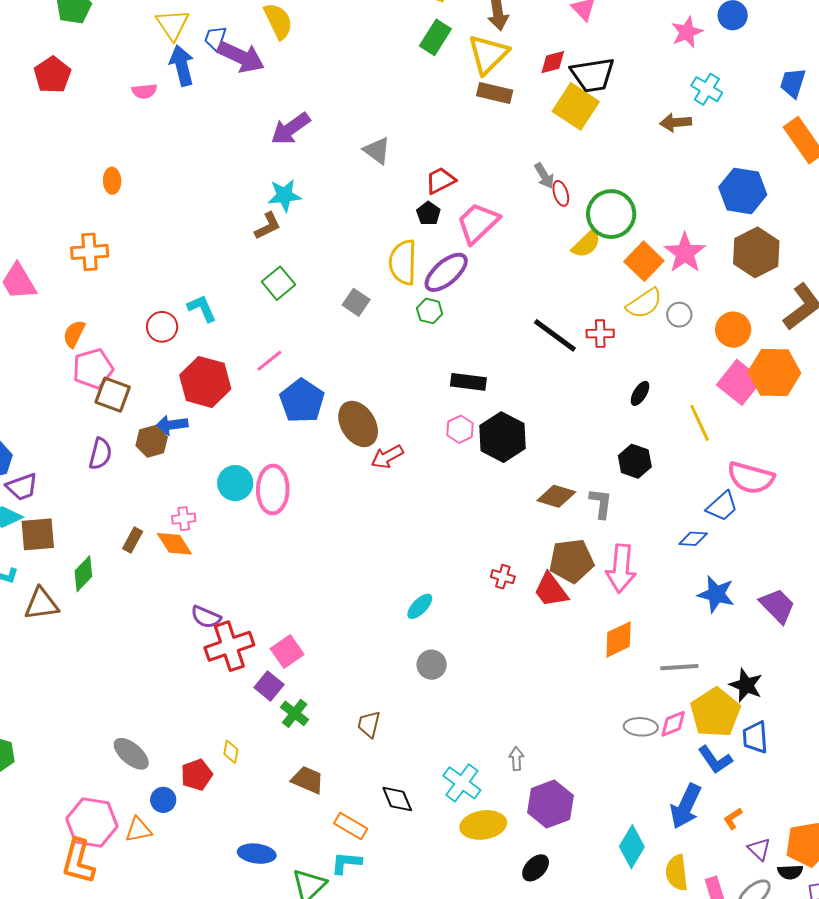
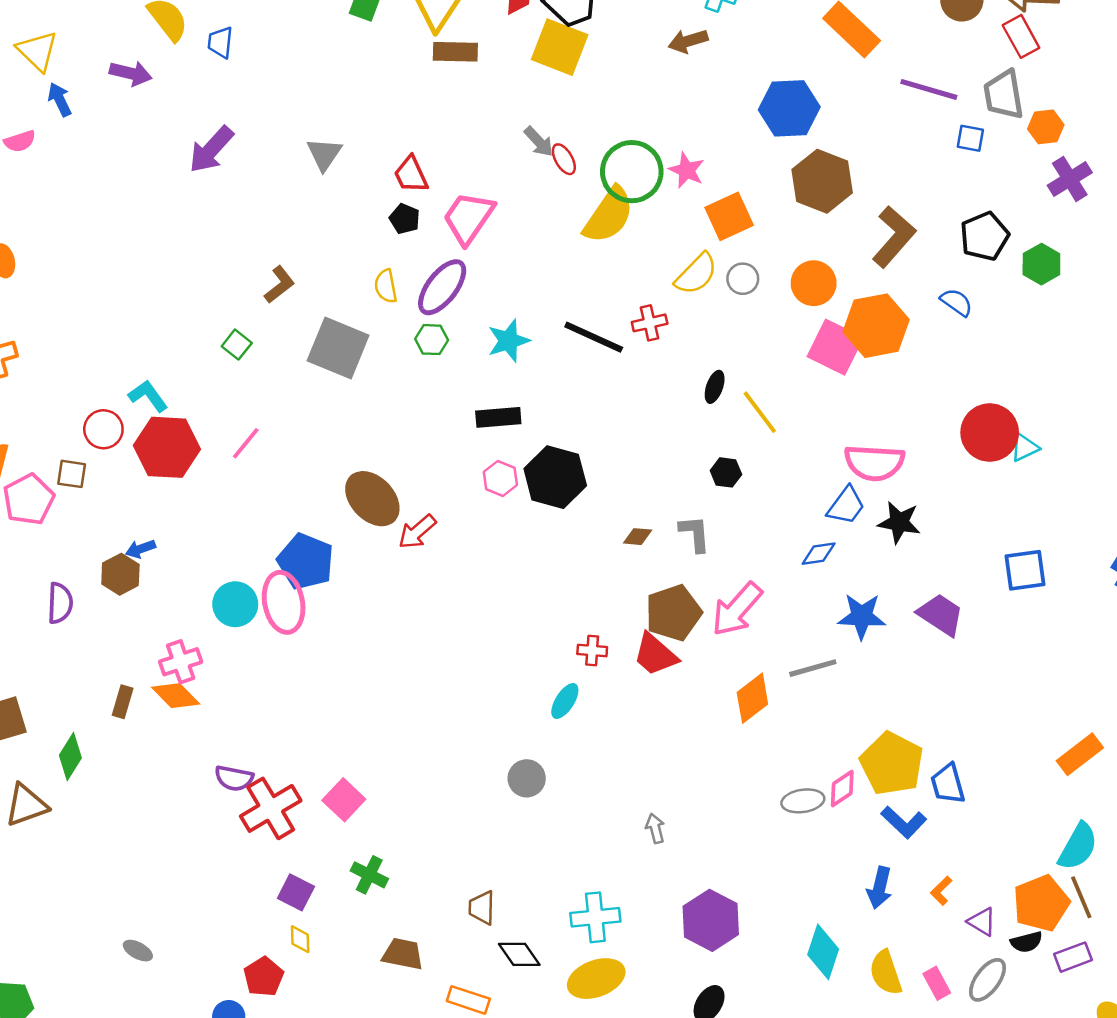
blue trapezoid: (215, 38) -> (220, 42), moved
purple arrow: (241, 57) -> (131, 73), size x0.7
blue arrow: (182, 66) -> (60, 100), size x0.7
gray triangle: (377, 151) -> (324, 154), turned 40
red trapezoid: (440, 180) -> (411, 175), turned -76
cyan star: (284, 195) -> (508, 341), moved
brown L-shape: (268, 226) -> (279, 285), moved
yellow semicircle: (586, 244) -> (609, 215), size x1.5
pink star: (685, 253) -> (687, 170), moved, size x0.7
orange square: (644, 261) -> (729, 216), moved, turned 33
yellow semicircle: (403, 262) -> (386, 286), size x0.6
green square: (278, 283) -> (237, 345), size x0.7
gray square: (356, 302) -> (338, 348), size x1.8
red hexagon: (205, 382) -> (167, 447), moved
brown square: (113, 395) -> (72, 474), moved, size x0.7
blue pentagon: (302, 401) -> (306, 561), moved
yellow line: (700, 423) -> (760, 412), moved
blue arrow: (171, 425) -> (141, 549), size x0.7
black hexagon: (635, 461) -> (726, 472), size x0.7
brown diamond: (556, 496) -> (638, 537), size x0.6
pink cross: (184, 519) -> (181, 662), size x1.4
pink arrow: (621, 568) -> (737, 609), turned 48
cyan ellipse: (420, 606) -> (565, 701), moved
gray line: (679, 667) -> (813, 668), moved
black star: (746, 685) -> (899, 522), moved
purple square: (269, 686) -> (296, 892), moved
brown trapezoid: (369, 724) -> (482, 908), moved
gray ellipse: (131, 754) -> (138, 951), moved, size x0.6
gray arrow: (516, 759) -> (655, 828), moved
cyan cross: (462, 783) -> (595, 917), turned -30
blue arrow: (686, 806) -> (880, 888), size x0.7
yellow ellipse: (483, 825) -> (596, 979), moved

